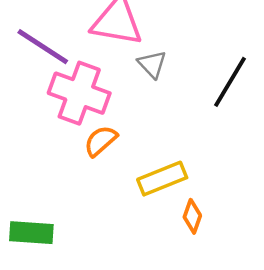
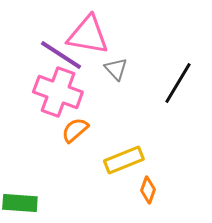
purple line: (43, 47) -> (61, 55), moved

